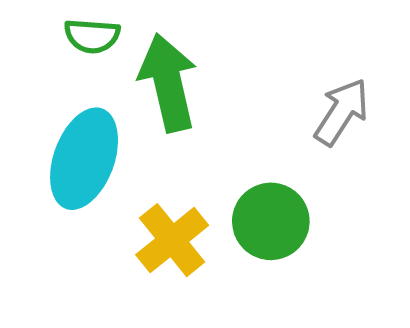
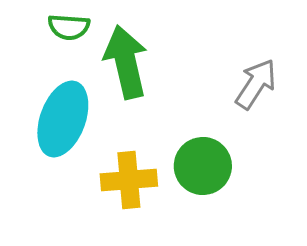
yellow cross: (172, 240) -> (129, 180), turned 34

